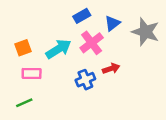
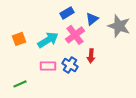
red arrow: (111, 69) -> (91, 56), turned 112
pink rectangle: (32, 73) -> (48, 66), moved
blue cross: (85, 80) -> (70, 65), turned -35

